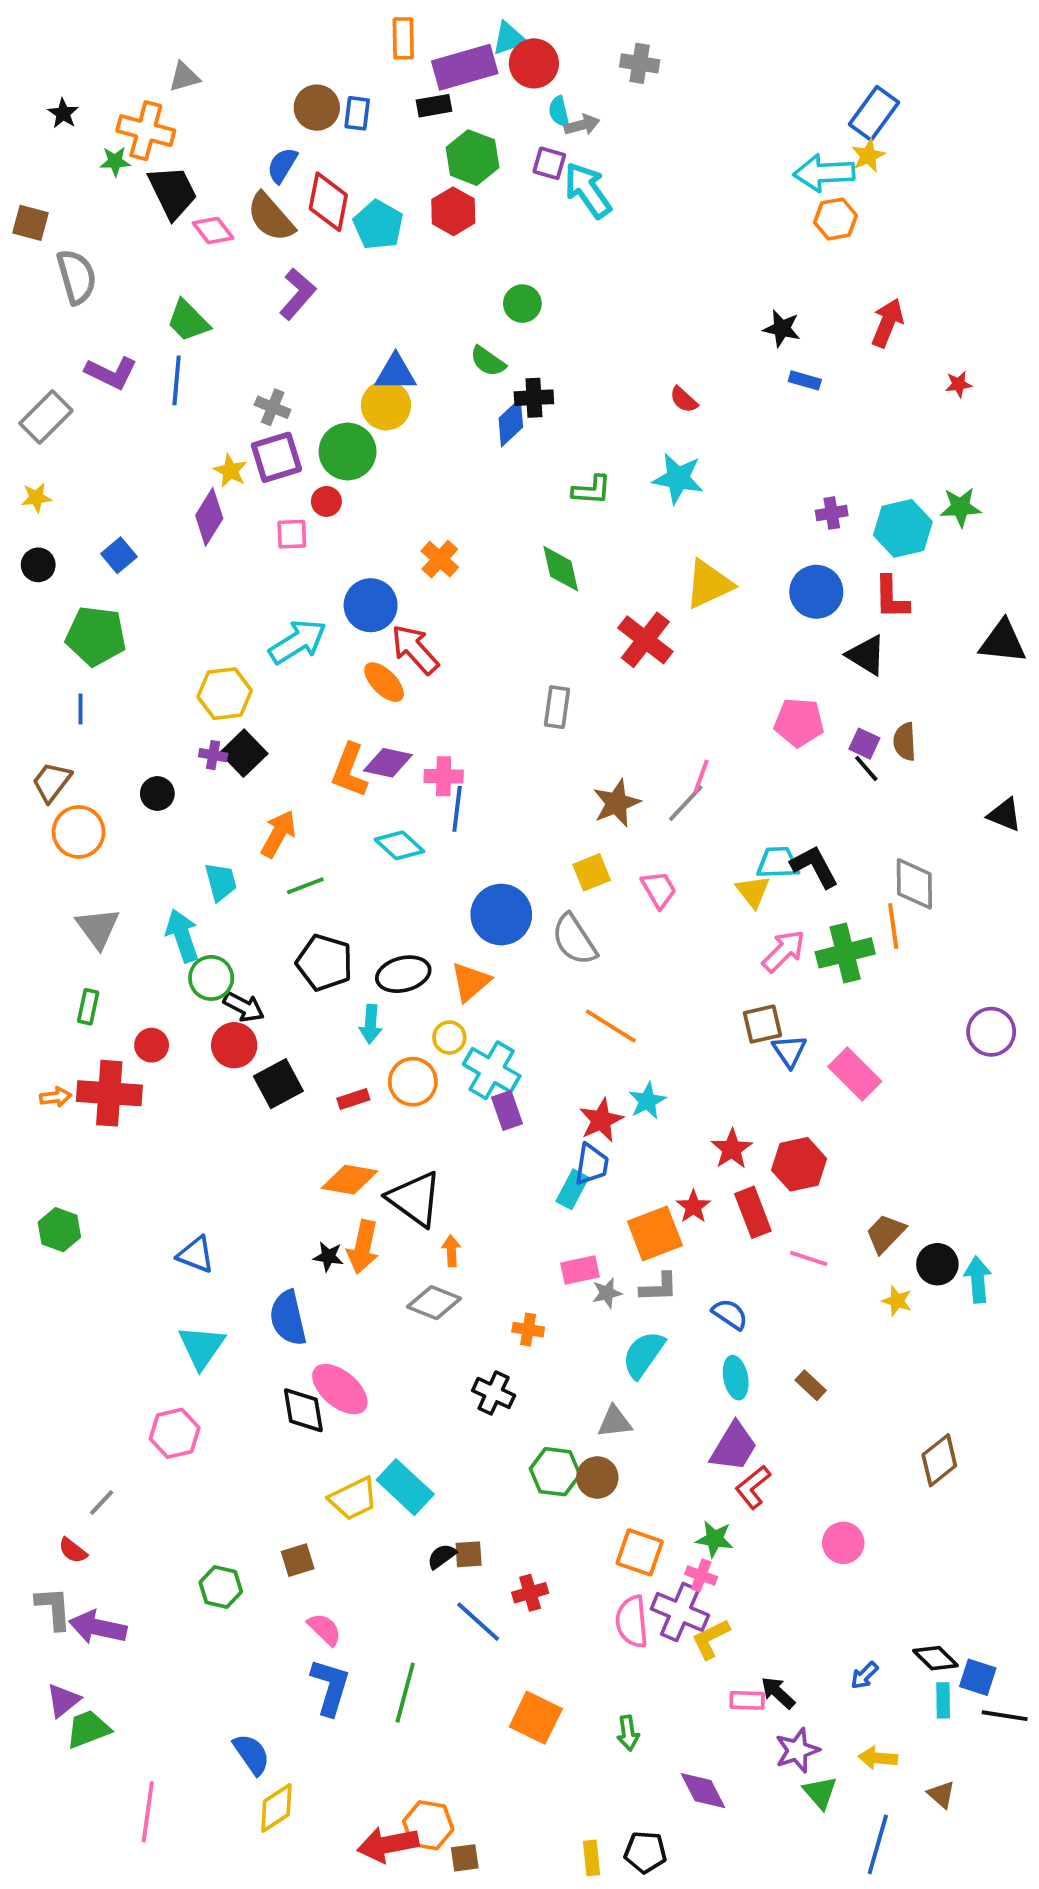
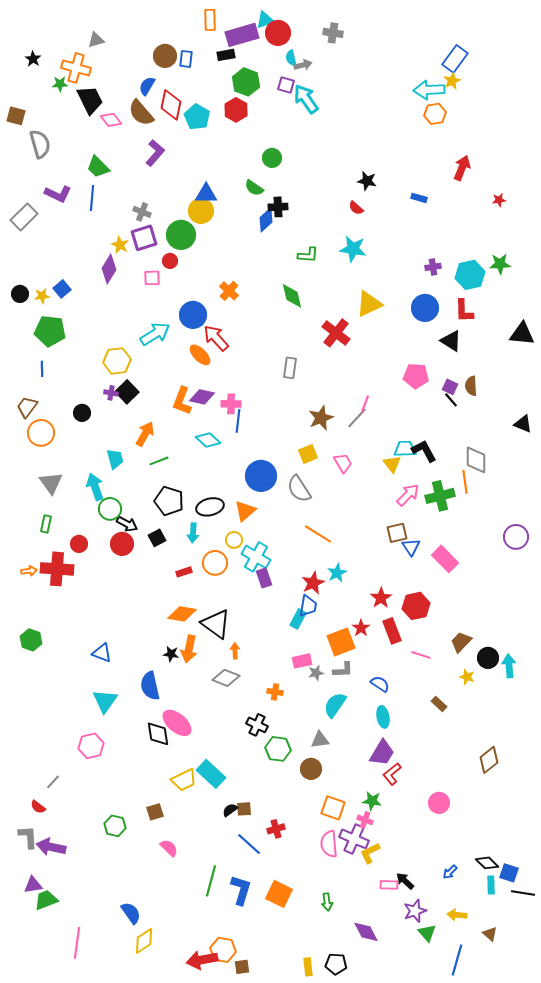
black star: (782, 329) -> (367, 181), moved
yellow star: (36, 498) -> (42, 296), moved
black square: (278, 1084) -> (157, 538), moved, size x0.7
brown rectangle: (811, 1385) -> (439, 704), moved
green hexagon: (555, 1472) -> (278, 749), moved
blue L-shape: (330, 1687) -> (241, 890), moved
purple triangle: (63, 1700) -> (33, 885), turned 30

